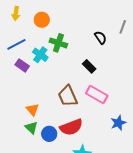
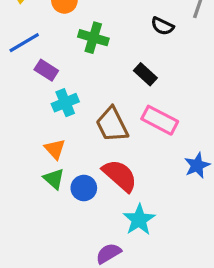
black semicircle: (101, 38) -> (162, 26), turned 152
cyan cross: (40, 55) -> (65, 103), moved, turned 35
purple rectangle: (22, 65) -> (46, 70), moved
red semicircle: (71, 127) -> (120, 176), turned -115

